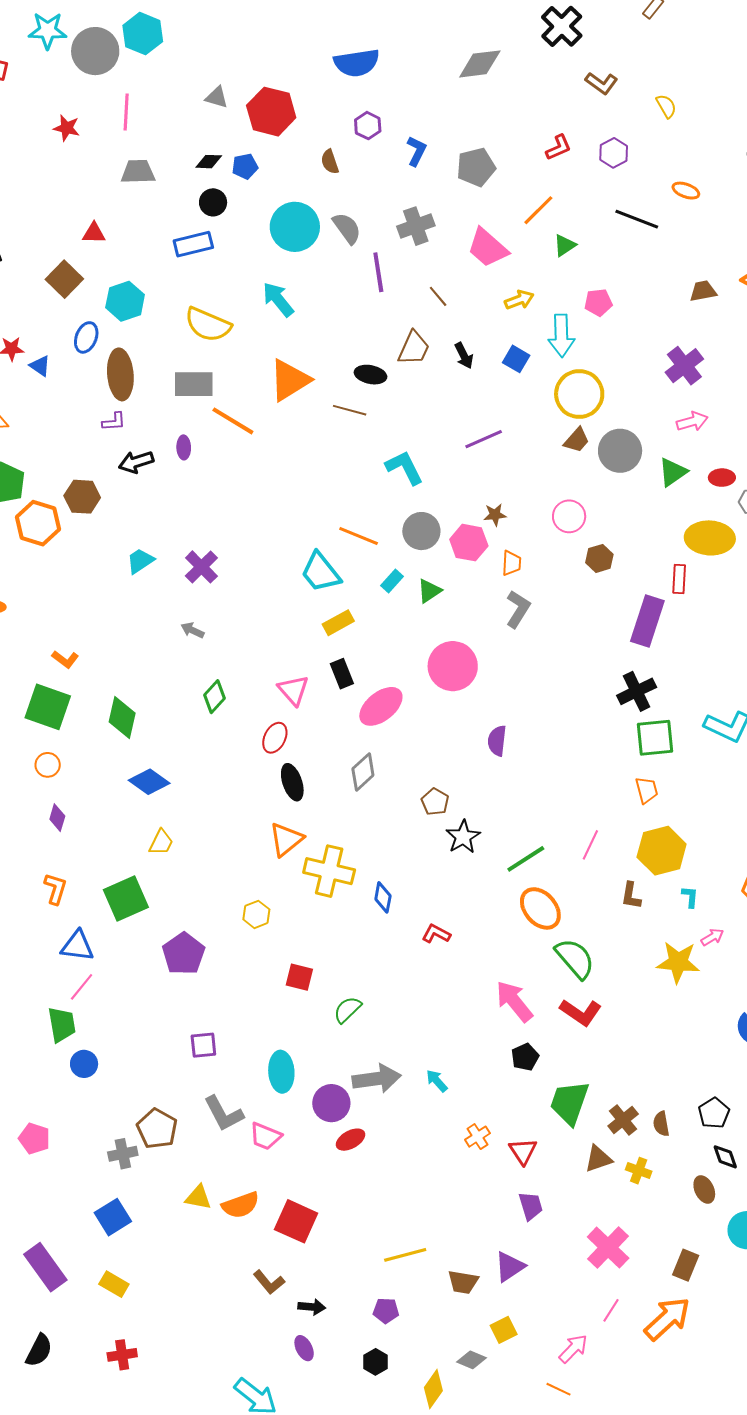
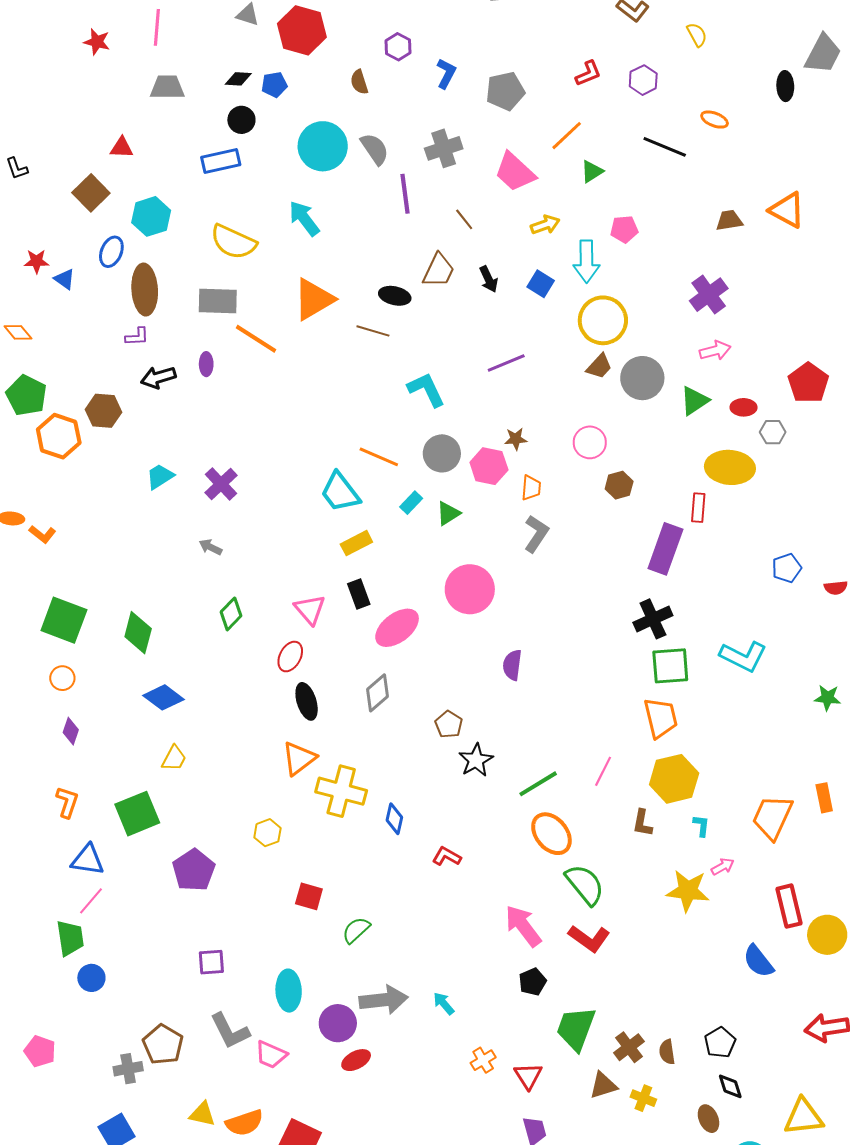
orange L-shape: (65, 659) -> (42, 534), moved
orange trapezoid: (647, 790) -> (661, 718), size x1.5

